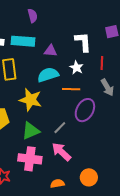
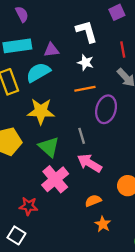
red line: (102, 63) -> (123, 49), moved
cyan semicircle: (48, 75) -> (38, 72), moved
gray line: (60, 128) -> (82, 136), turned -48
green triangle: (31, 131) -> (49, 147), turned -42
pink cross: (30, 159) -> (55, 179), turned -35

